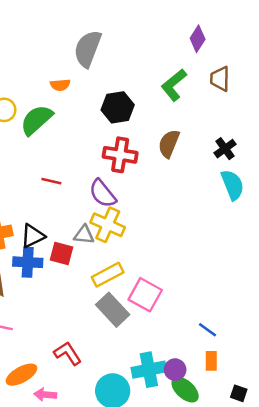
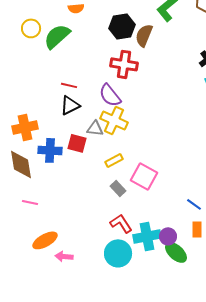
brown semicircle: (169, 144) -> (144, 35), moved
black triangle: (33, 236) -> (70, 105), moved
yellow rectangle: (108, 275) -> (114, 160), size x0.7
gray rectangle: (113, 310) -> (118, 188), size x0.6
red L-shape: (68, 353) -> (121, 223), moved

